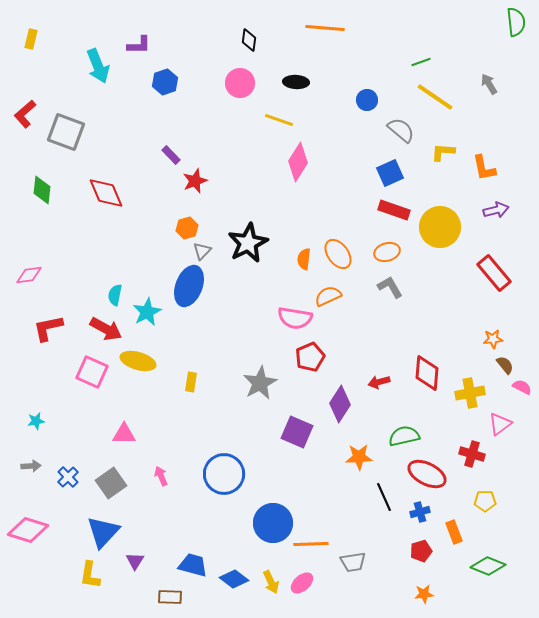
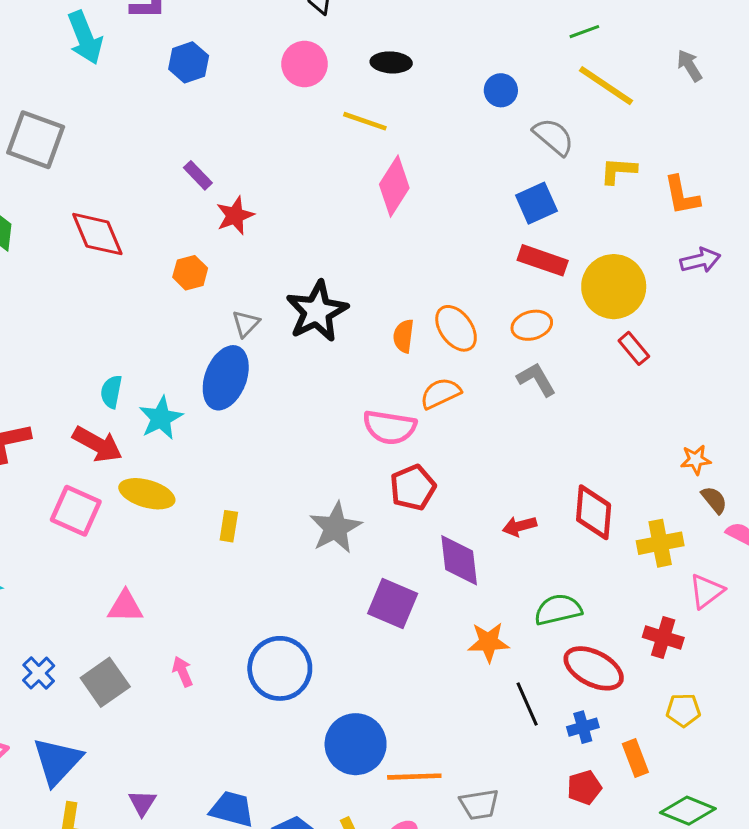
orange hexagon: (187, 228) -> (190, 273), moved
red rectangle: (494, 273) -> (634, 348), moved, size x0.6
purple diamond: (340, 404) -> (459, 560), turned -39
blue triangle: (103, 532) -> (57, 761), moved

